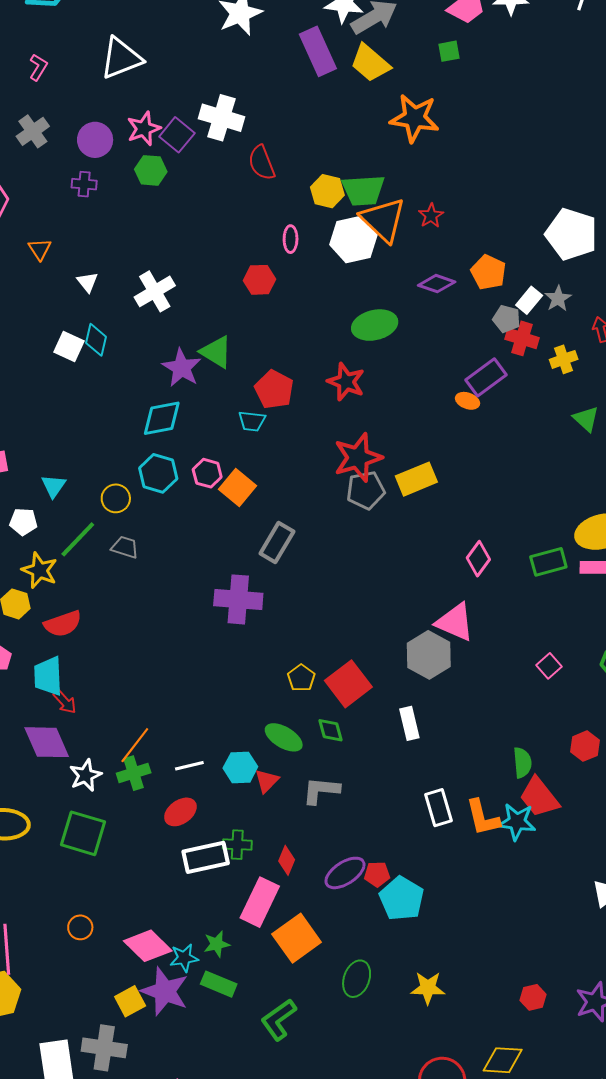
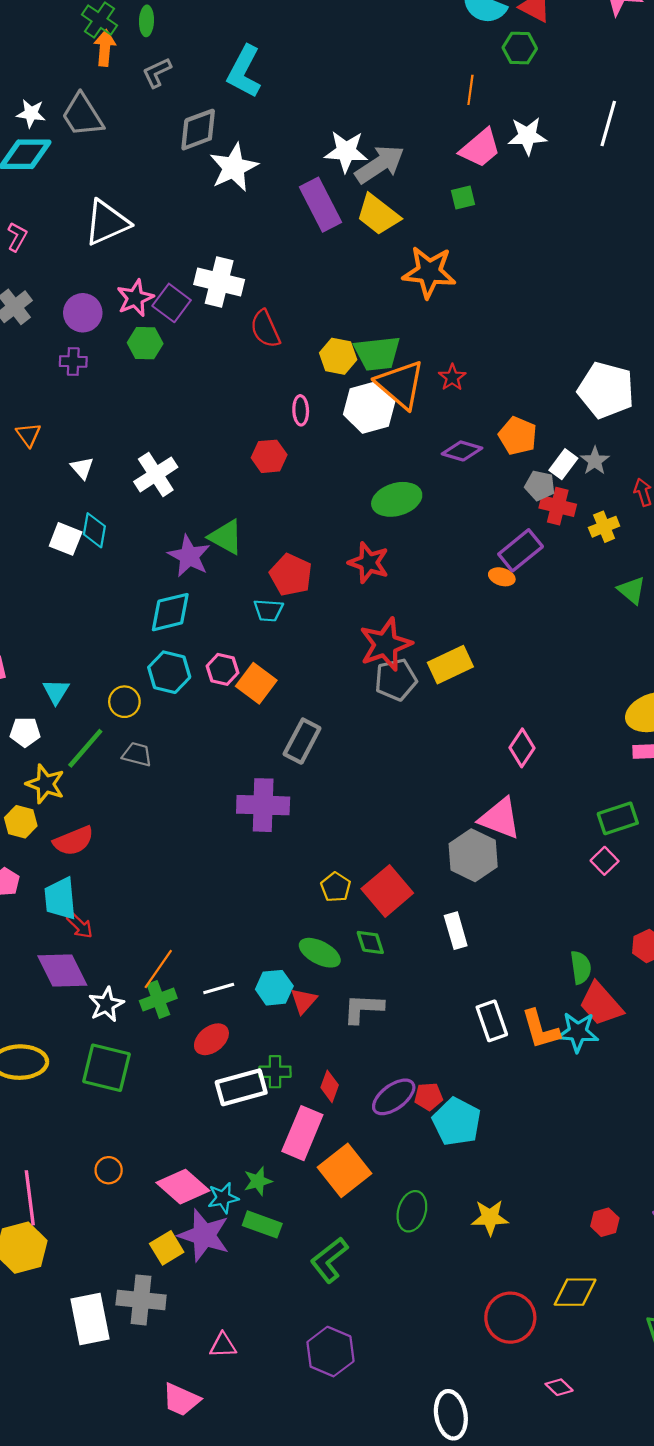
green rectangle: (548, 562) -> (618, 818), moved

